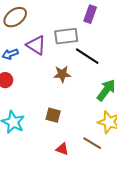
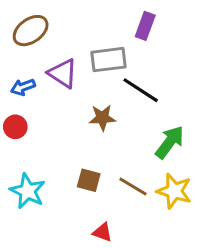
brown line: (92, 143) -> (133, 186), moved

